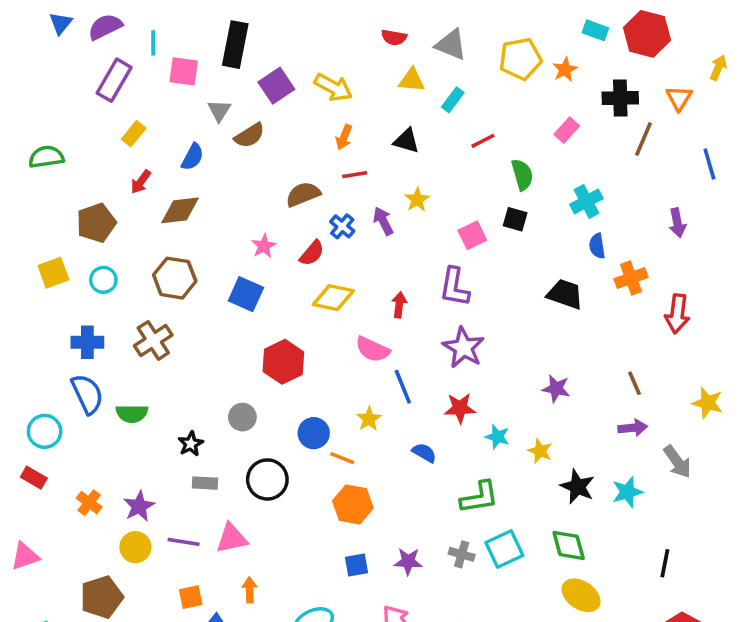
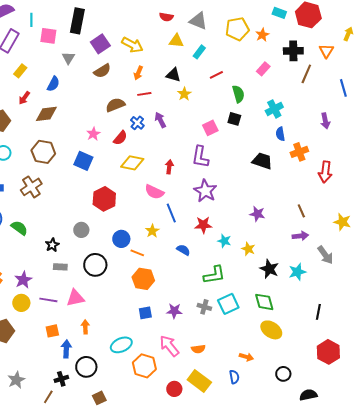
brown semicircle: (250, 135) -> (102, 71), moved
yellow star: (417, 200) -> (184, 94), moved
green semicircle: (132, 414) -> (19, 228), turned -144

